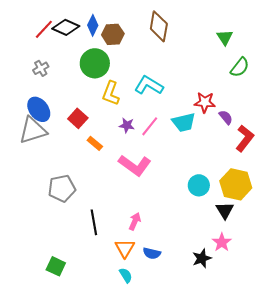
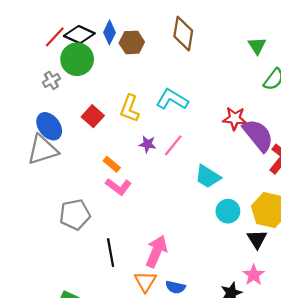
green circle: (95, 63) -> (77, 59), moved
purple semicircle: (226, 117) -> (258, 135), size x2.0
red square: (78, 118) -> (93, 116), moved
cyan trapezoid: (184, 122) -> (208, 177), moved, turned 45
pink L-shape: (135, 165) -> (118, 187), moved, size x0.7
pink arrow: (135, 221) -> (156, 251), size x1.6

